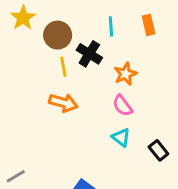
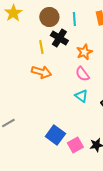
brown circle: (58, 35) -> (49, 17), moved

